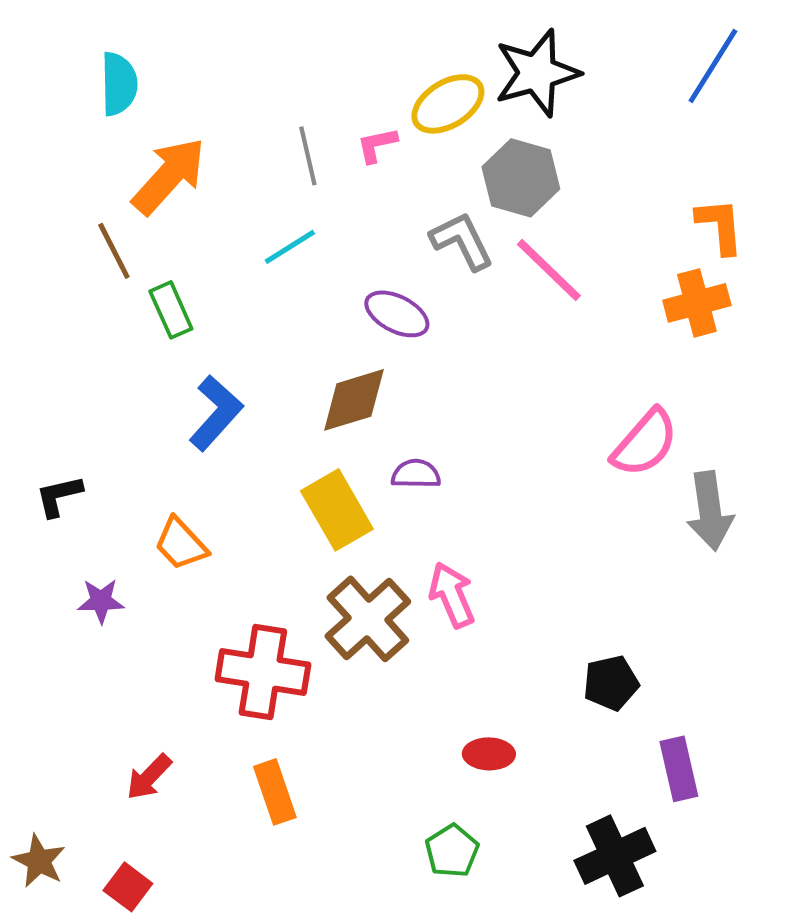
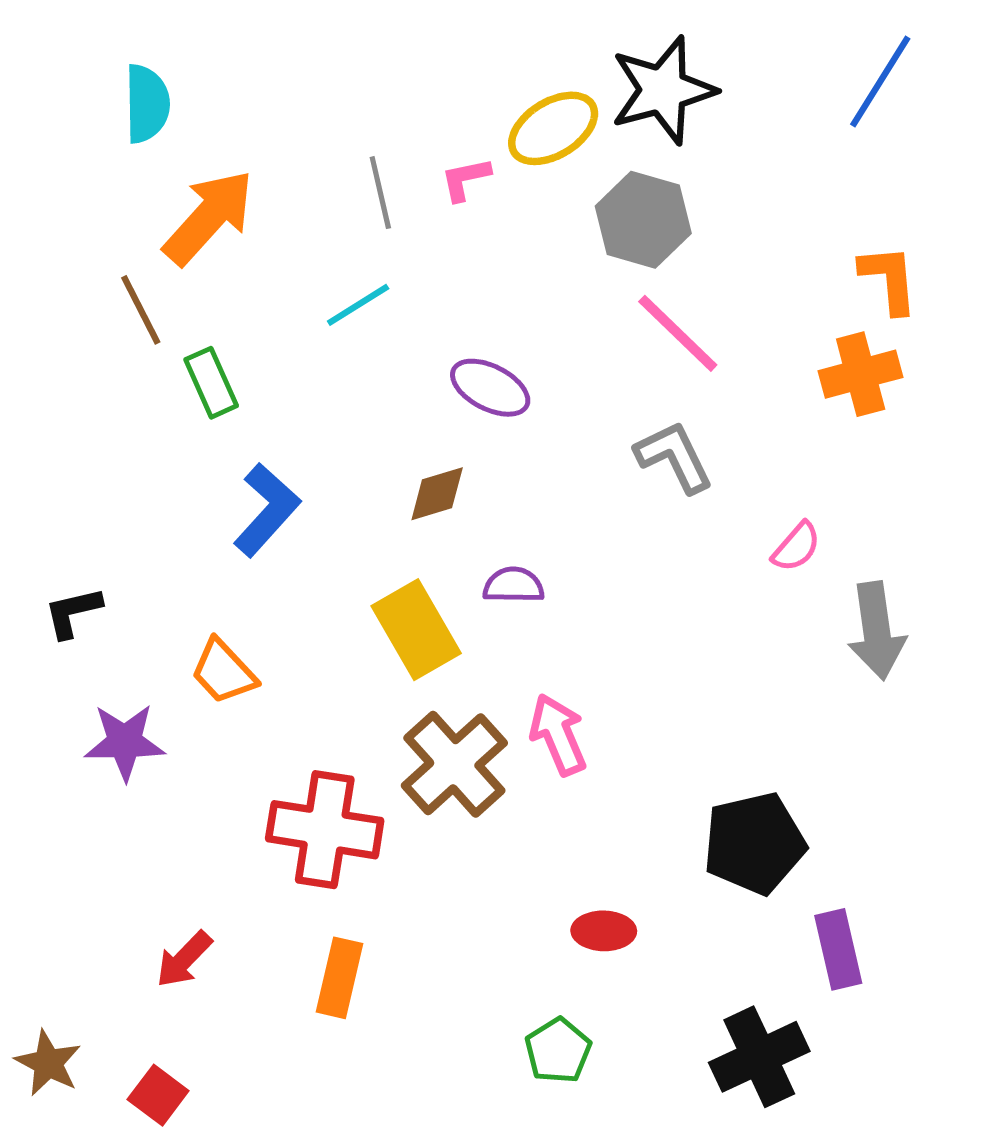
gray L-shape: (462, 241) -> (674, 457), moved
brown diamond: (354, 400) -> (437, 494), size x0.7
pink semicircle: (645, 443) -> (796, 547), size x0.6
purple star: (101, 601) -> (125, 742), size x1.4
black pentagon: (611, 683) -> (754, 843), size x1.5
orange rectangle: (275, 792) -> (340, 978), turned 32

